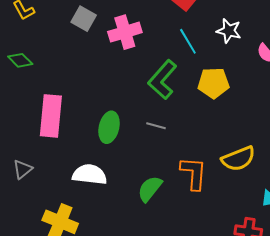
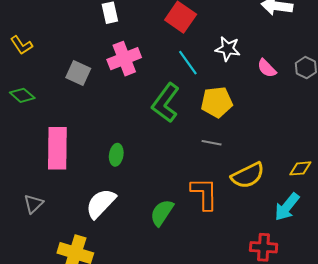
gray square: (84, 19) -> (78, 73), moved
gray line: (156, 126) -> (212, 143), moved
green ellipse: (109, 127) -> (116, 155), size x0.7
white semicircle: (90, 174) -> (101, 203), turned -48

